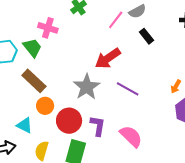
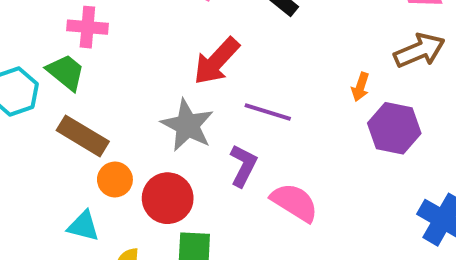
purple L-shape: (98, 126) -> (243, 165), moved, turned 30

